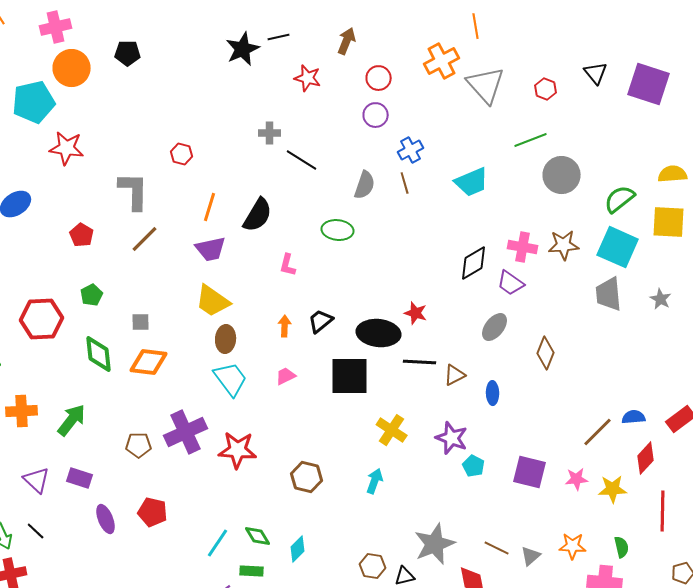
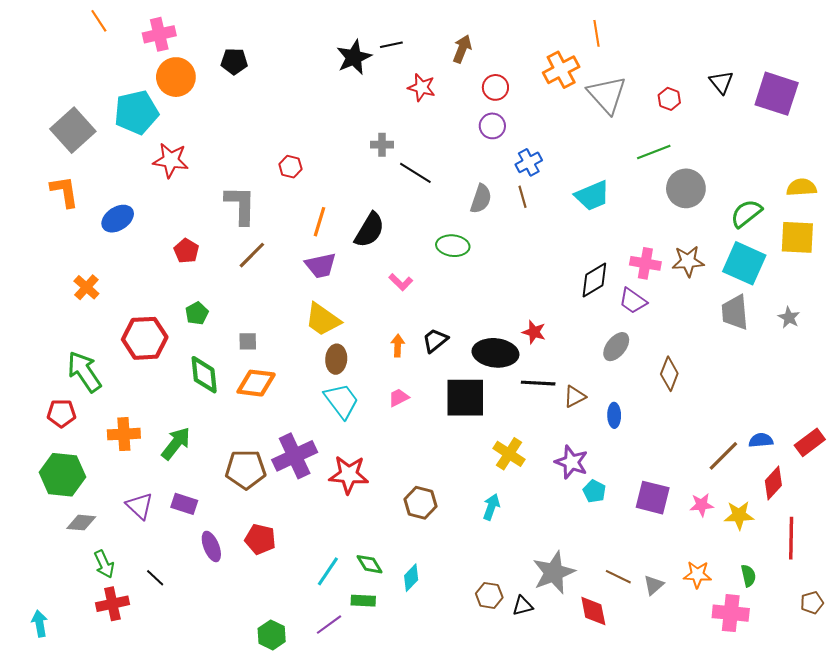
pink L-shape: (288, 265) -> (401, 282), turned -60
brown pentagon: (139, 445) -> (246, 469), size x1.5
black line: (36, 531) -> (155, 578), moved

